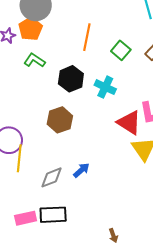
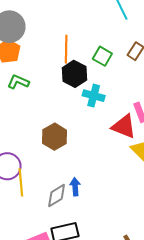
black hexagon: (71, 79) -> (74, 74), moved
blue arrow: (81, 170) -> (75, 187), moved, turned -42

